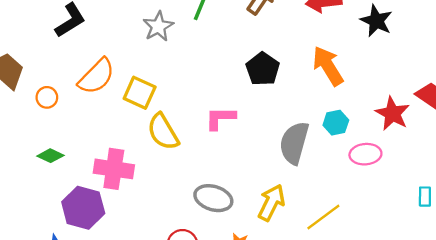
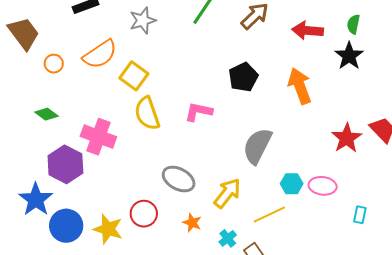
gray star: (158, 26) -> (143, 20), moved
cyan hexagon: (336, 123) -> (292, 184), moved
pink ellipse: (365, 154) -> (323, 186), moved

